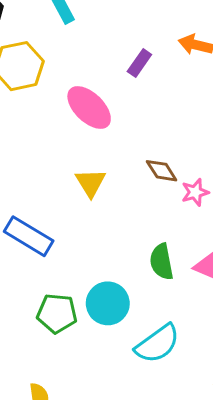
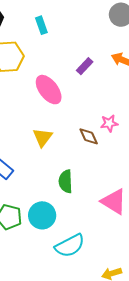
pink star: (195, 192) -> (109, 123), moved
green semicircle: (162, 262) -> (66, 181), moved

